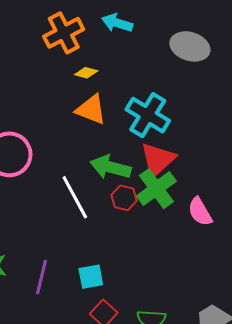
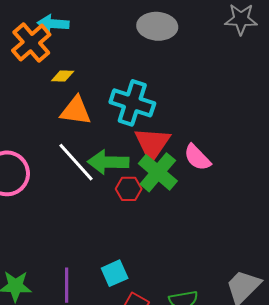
cyan arrow: (117, 23) -> (53, 24), moved
white line: (75, 197) -> (76, 162), moved
pink semicircle: (200, 212) -> (197, 157), moved

